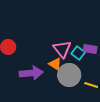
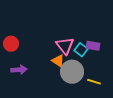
purple arrow: (31, 73) -> (19, 70), moved, size x0.7

